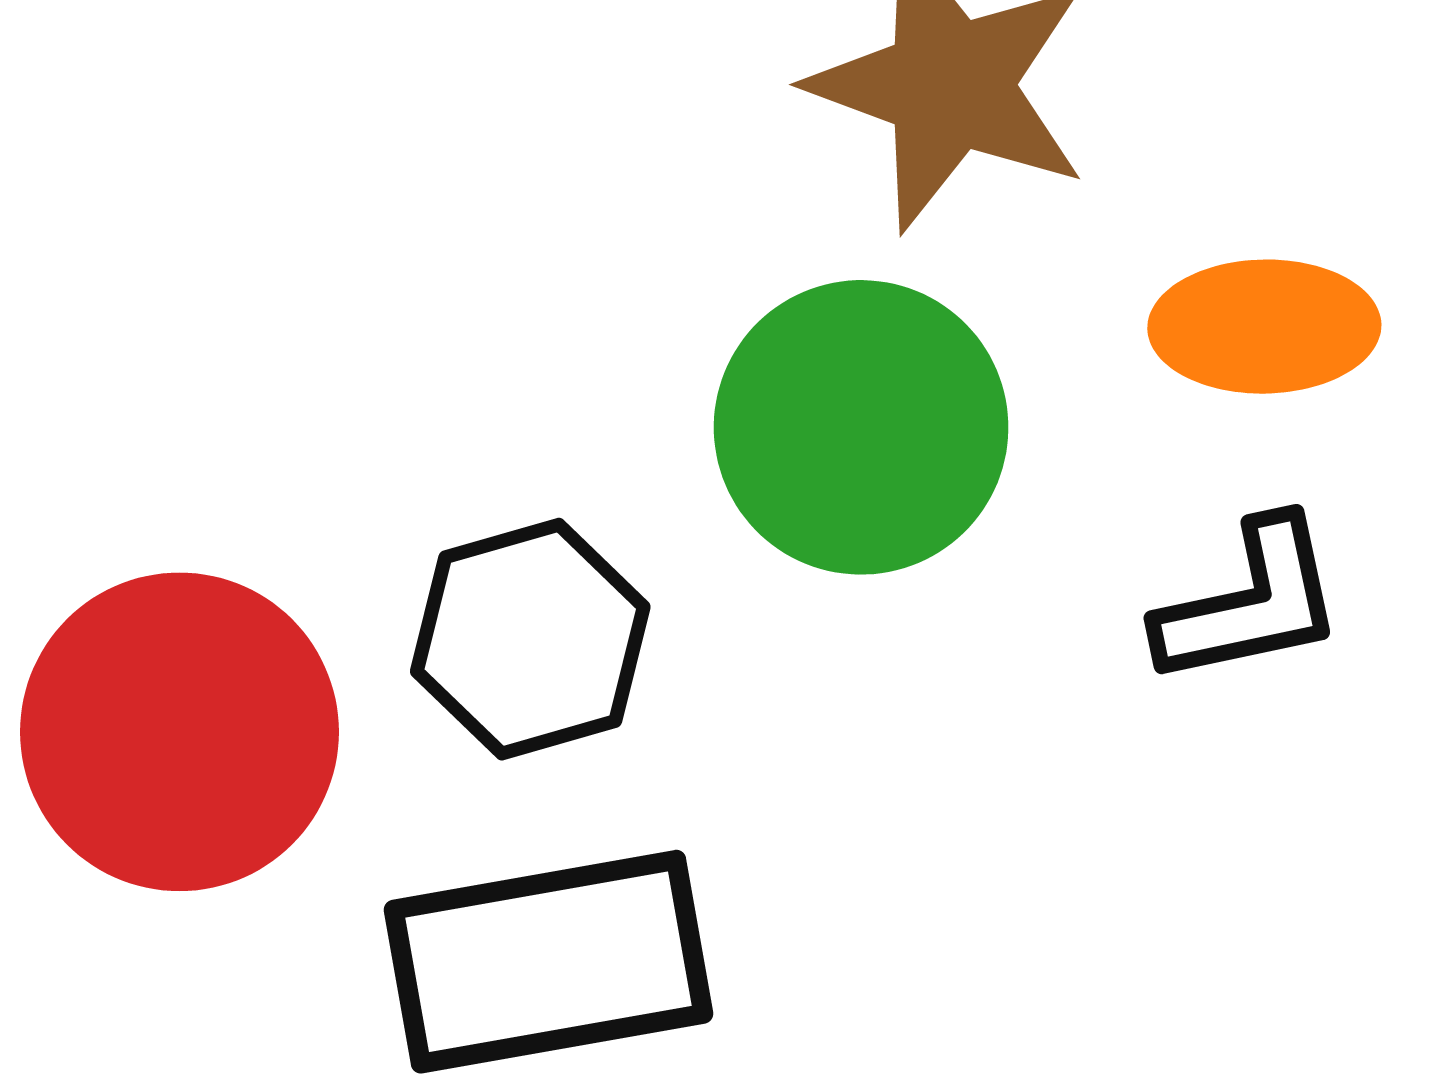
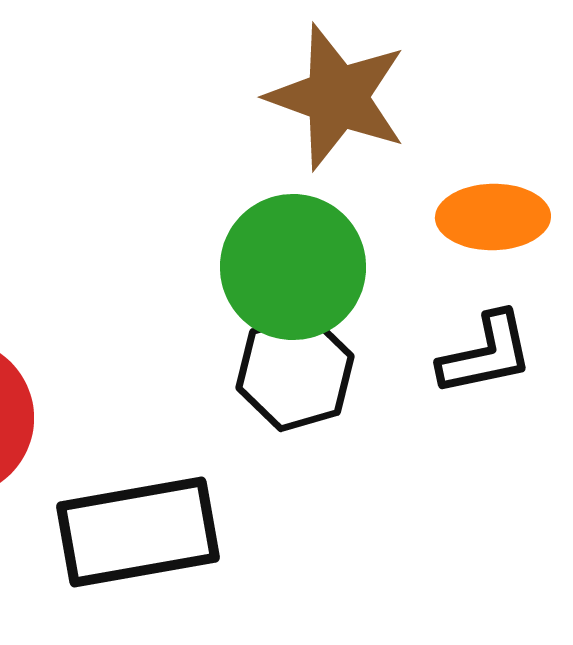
black hexagon: (530, 639) -> (295, 372), moved

